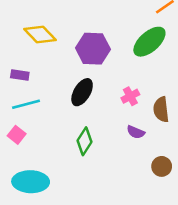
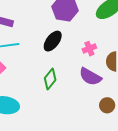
purple semicircle: (136, 132) -> (90, 77), size x1.6

